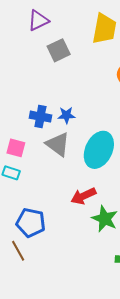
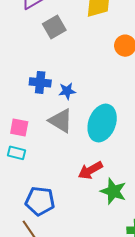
blue cross: (40, 117) -> (40, 82), moved

